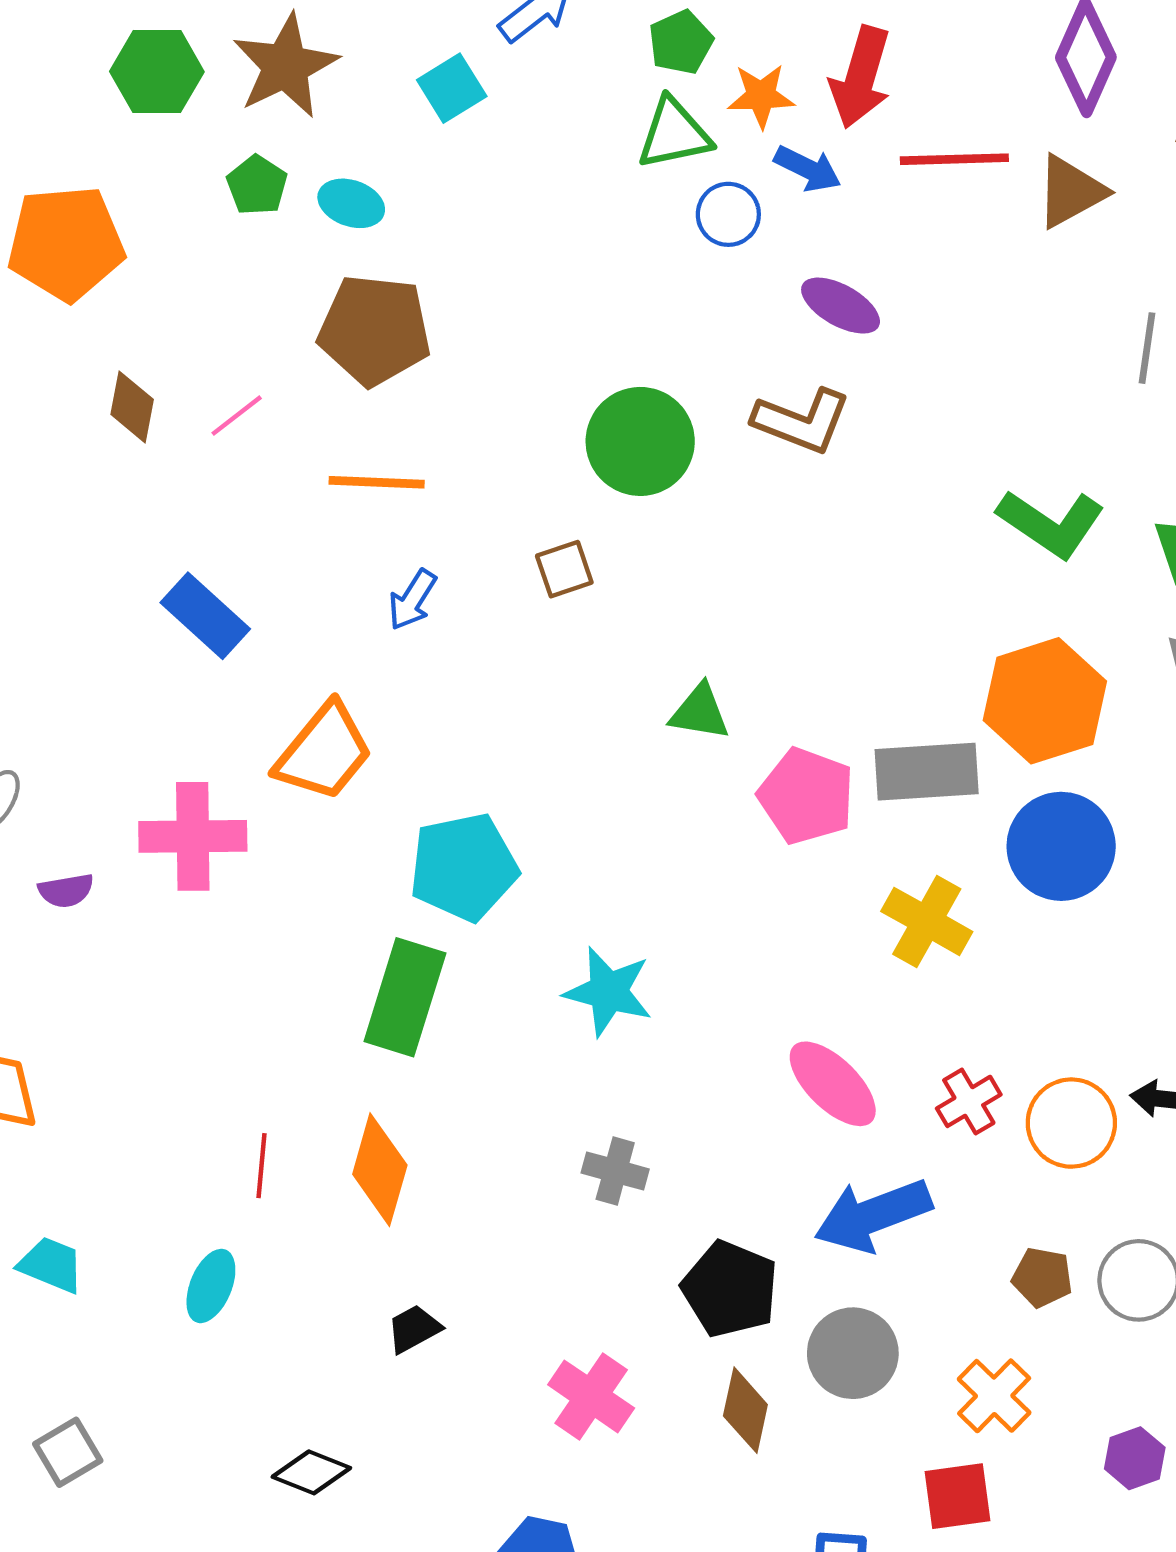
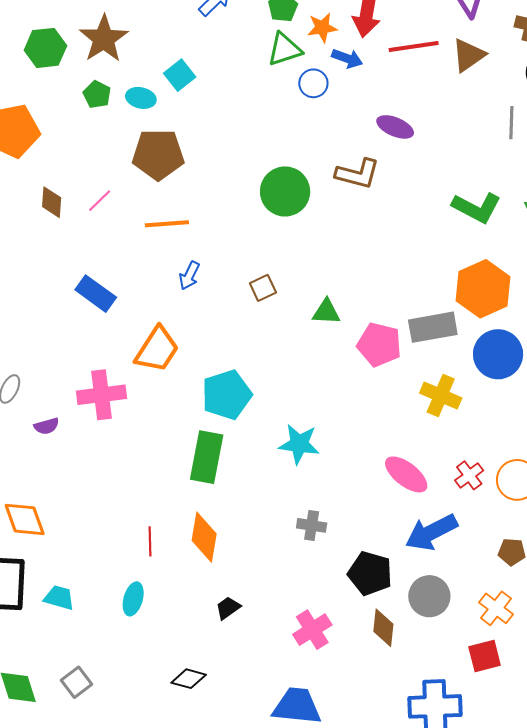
cyan square: (452, 88) -> (180, 75), moved
purple ellipse: (841, 306) -> (395, 127), moved
brown square: (564, 569) -> (263, 288), moved
pink cross: (591, 1396) -> (312, 630), turned 30

